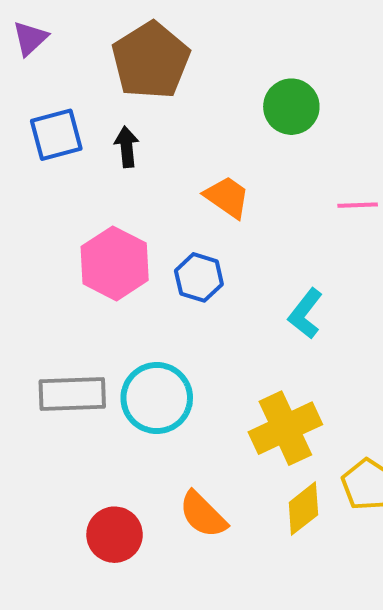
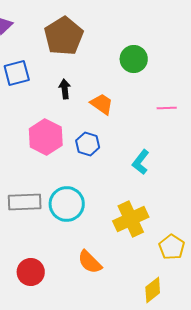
black arrow: (127, 147) -> (65, 89), moved
yellow diamond: (303, 509) -> (153, 290), moved
red circle: (115, 535) -> (31, 272), moved

